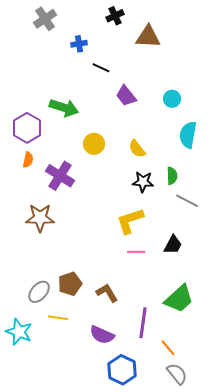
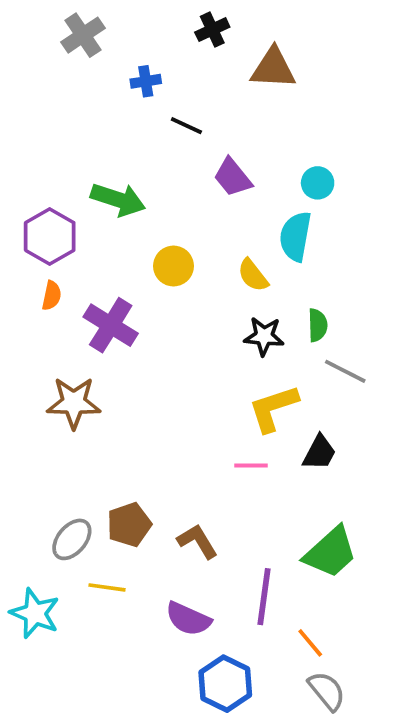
cyan semicircle: (188, 135) -> (295, 236), moved
yellow L-shape: (130, 221) -> (273, 408), moved

